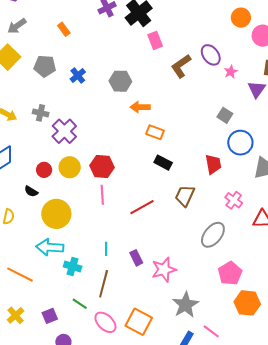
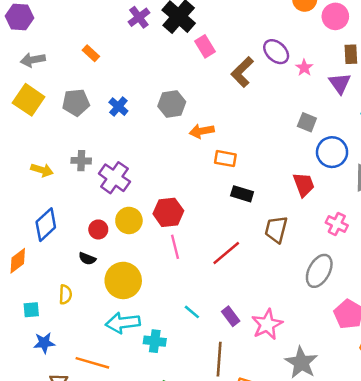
gray arrow: (17, 26) -> (33, 60), turned 36
cyan line: (106, 249) -> (192, 312), turned -40
brown line: (104, 284) -> (219, 359), moved

